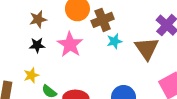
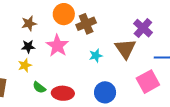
cyan star: (114, 41) -> (96, 56), moved
yellow star: (31, 75) -> (25, 65), moved

